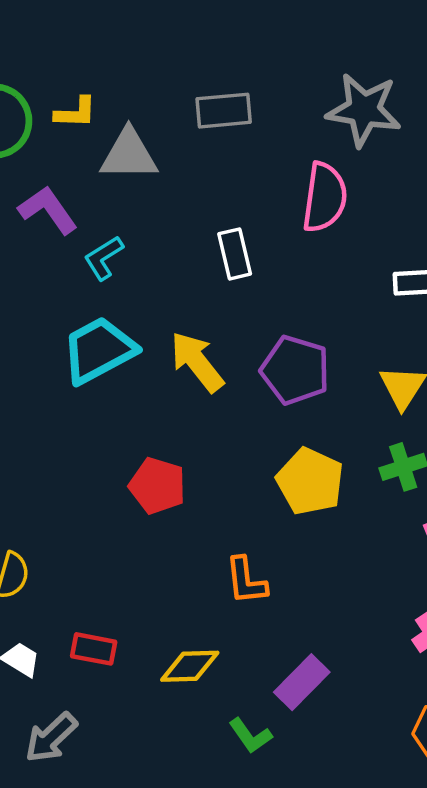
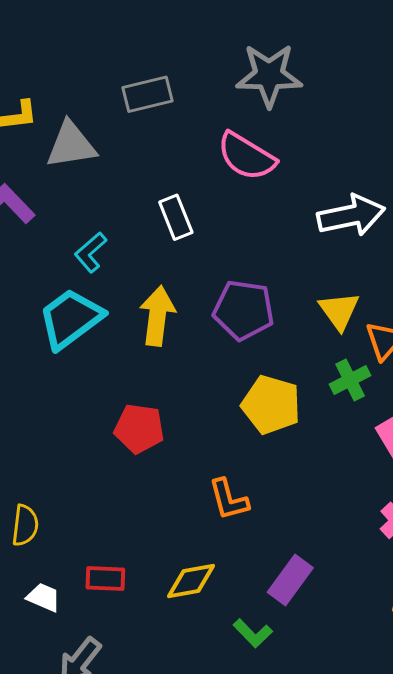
pink semicircle: (325, 197) -> (246, 156), turned 122
cyan L-shape: (104, 258) -> (91, 252), moved
yellow arrow: (197, 362) -> (157, 316), turned 54

